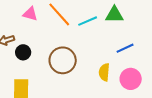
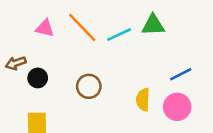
blue line: (125, 48) -> (181, 74), moved
brown circle: (63, 60) -> (89, 86), size x0.7

